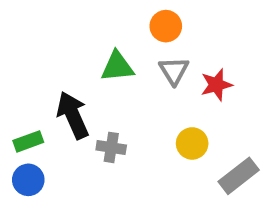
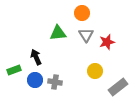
black arrow: (73, 115) -> (36, 57), size x0.7
gray cross: (111, 147) -> (55, 82), moved
blue circle: (28, 180) -> (35, 80), moved

